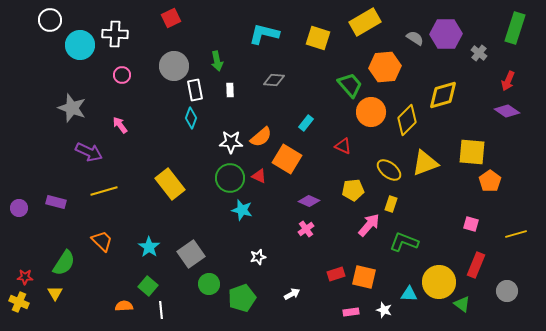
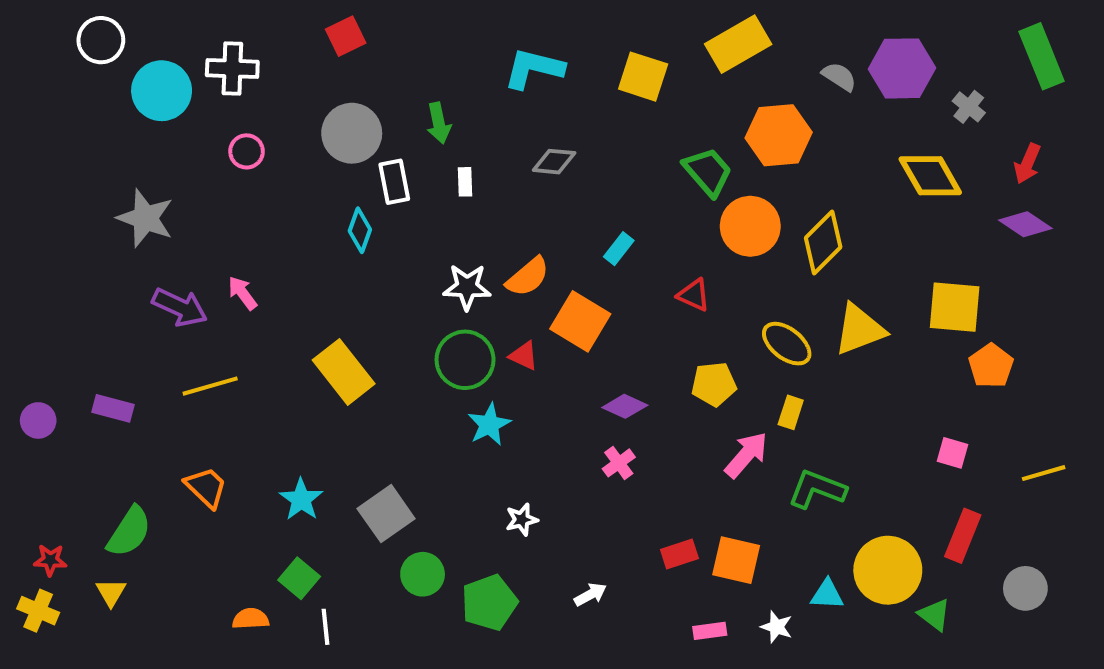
green rectangle: (515, 28) -> (1042, 56), turned -40
yellow diamond: (443, 95) -> (930, 176), moved, turned 76
cyan diamond: (191, 118) -> (360, 230), moved
pink arrow: (120, 125) -> (242, 293), moved
cyan star: (242, 210) -> (489, 425), turned 30

